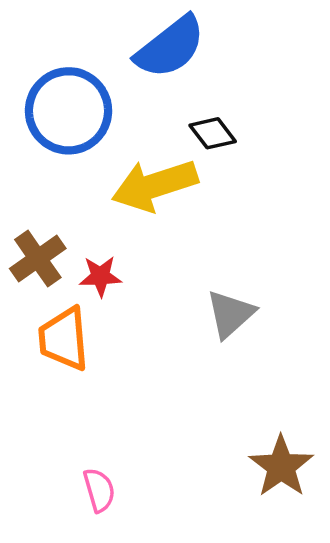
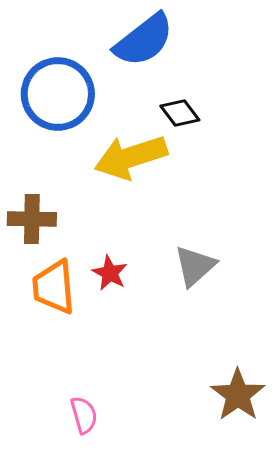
brown cross: (38, 259) -> (32, 219), turned 36
red star: (100, 276) -> (110, 273), moved, turned 30

